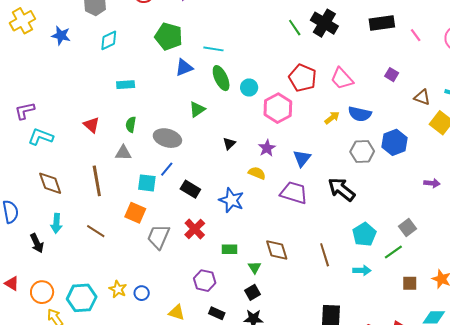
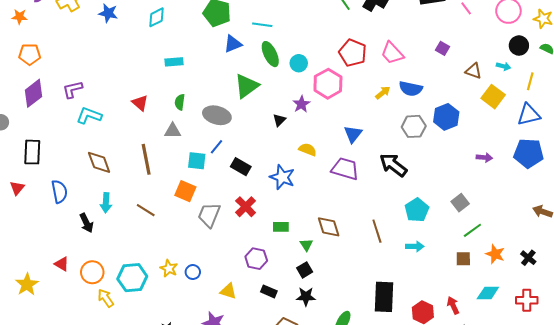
green triangle: (197, 109) -> (247, 86), size x1.5
purple star: (267, 148) -> (301, 104), moved
green line: (393, 252) -> (472, 230), moved

